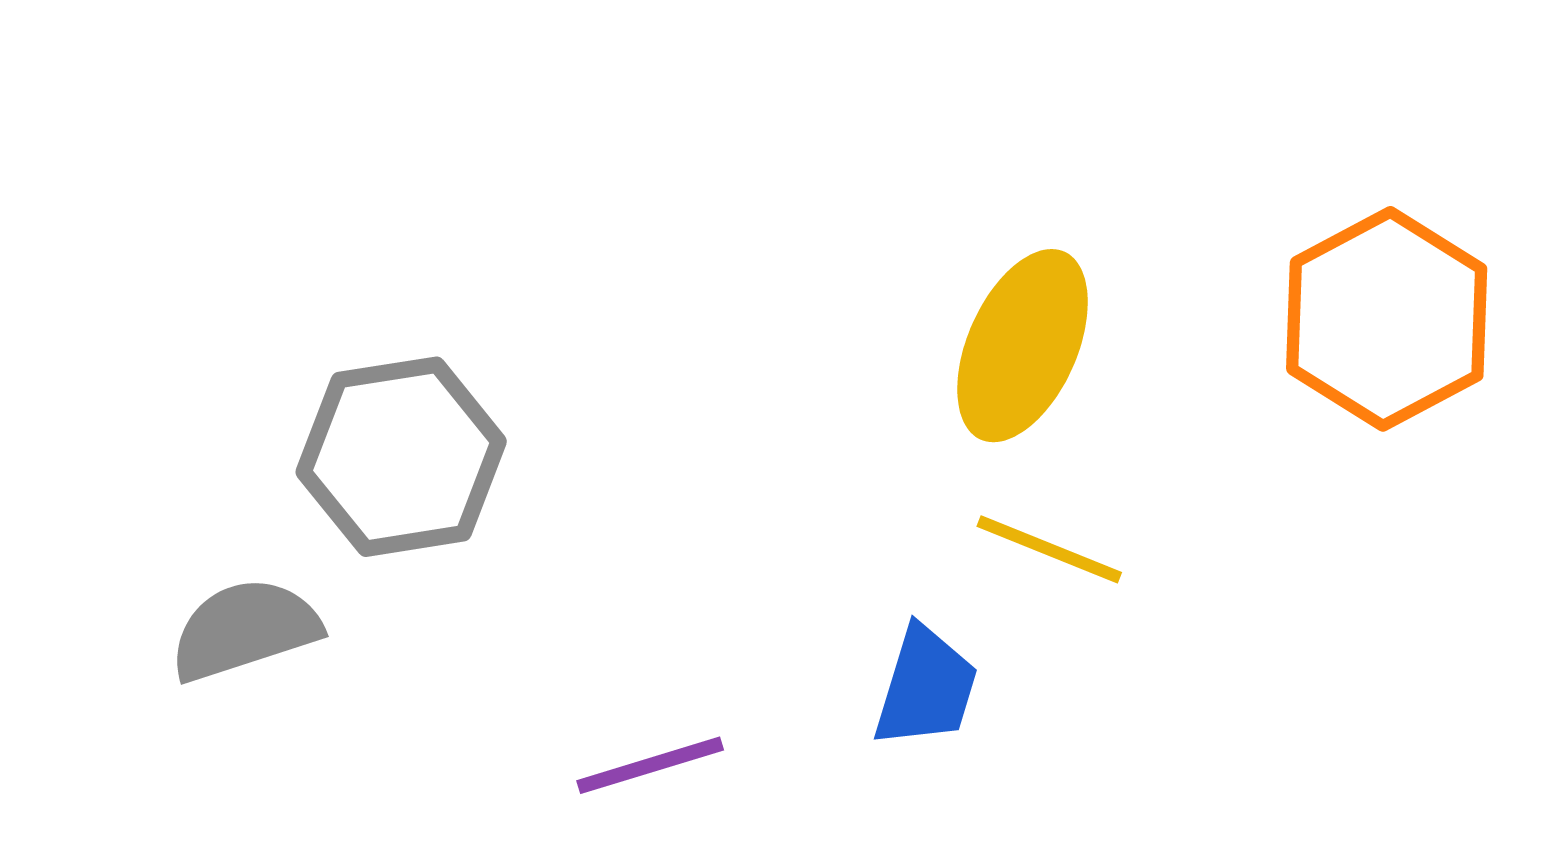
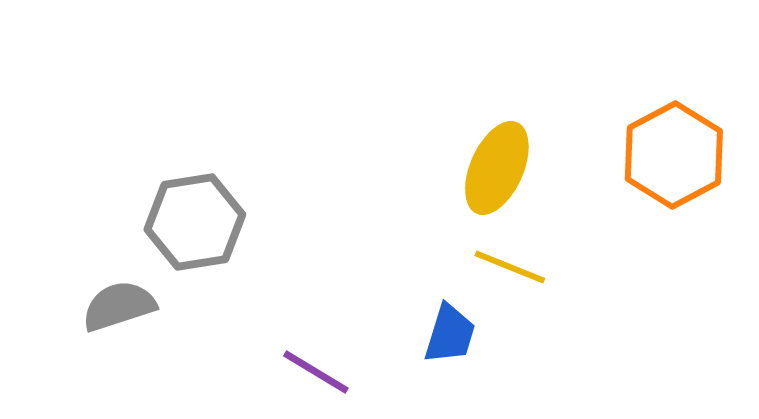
purple line: (650, 765) -> (316, 372), turned 48

